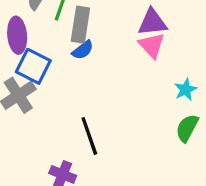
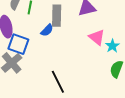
gray rectangle: (80, 25) -> (57, 16), moved
pink triangle: (152, 45) -> (97, 37), moved

